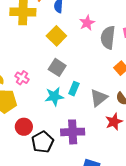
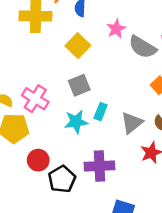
gray semicircle: (108, 38) -> (143, 47), turned -65
gray square: (57, 67) -> (79, 85), turned 36
pink cross: (22, 78) -> (35, 99), size x1.5

